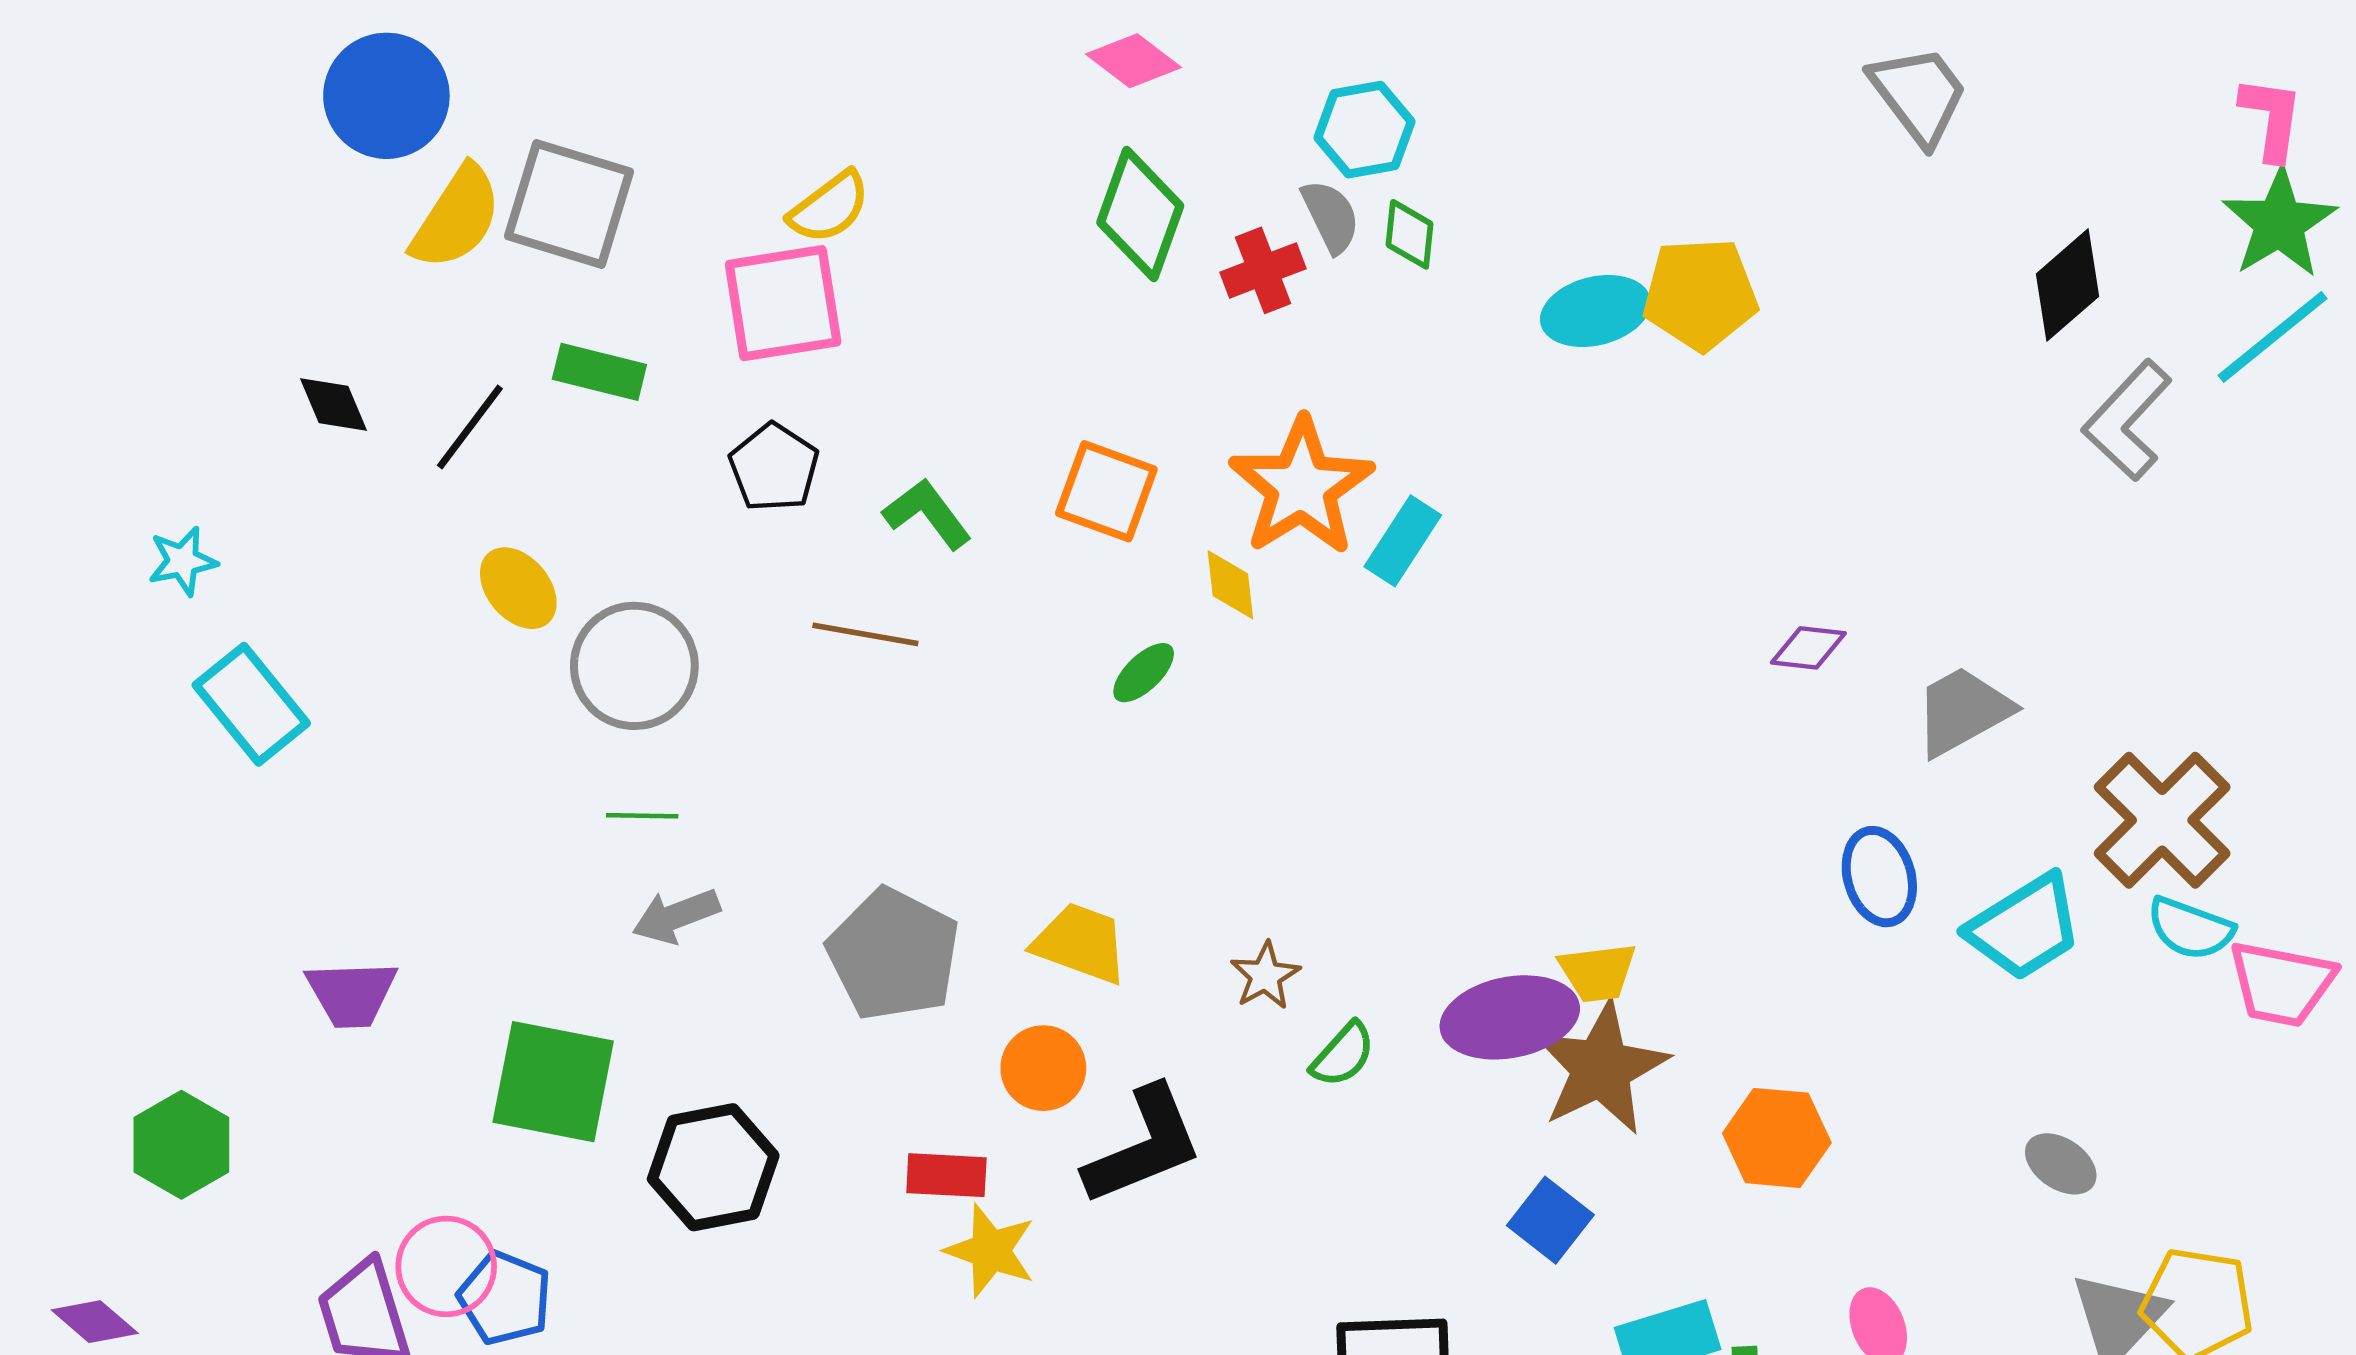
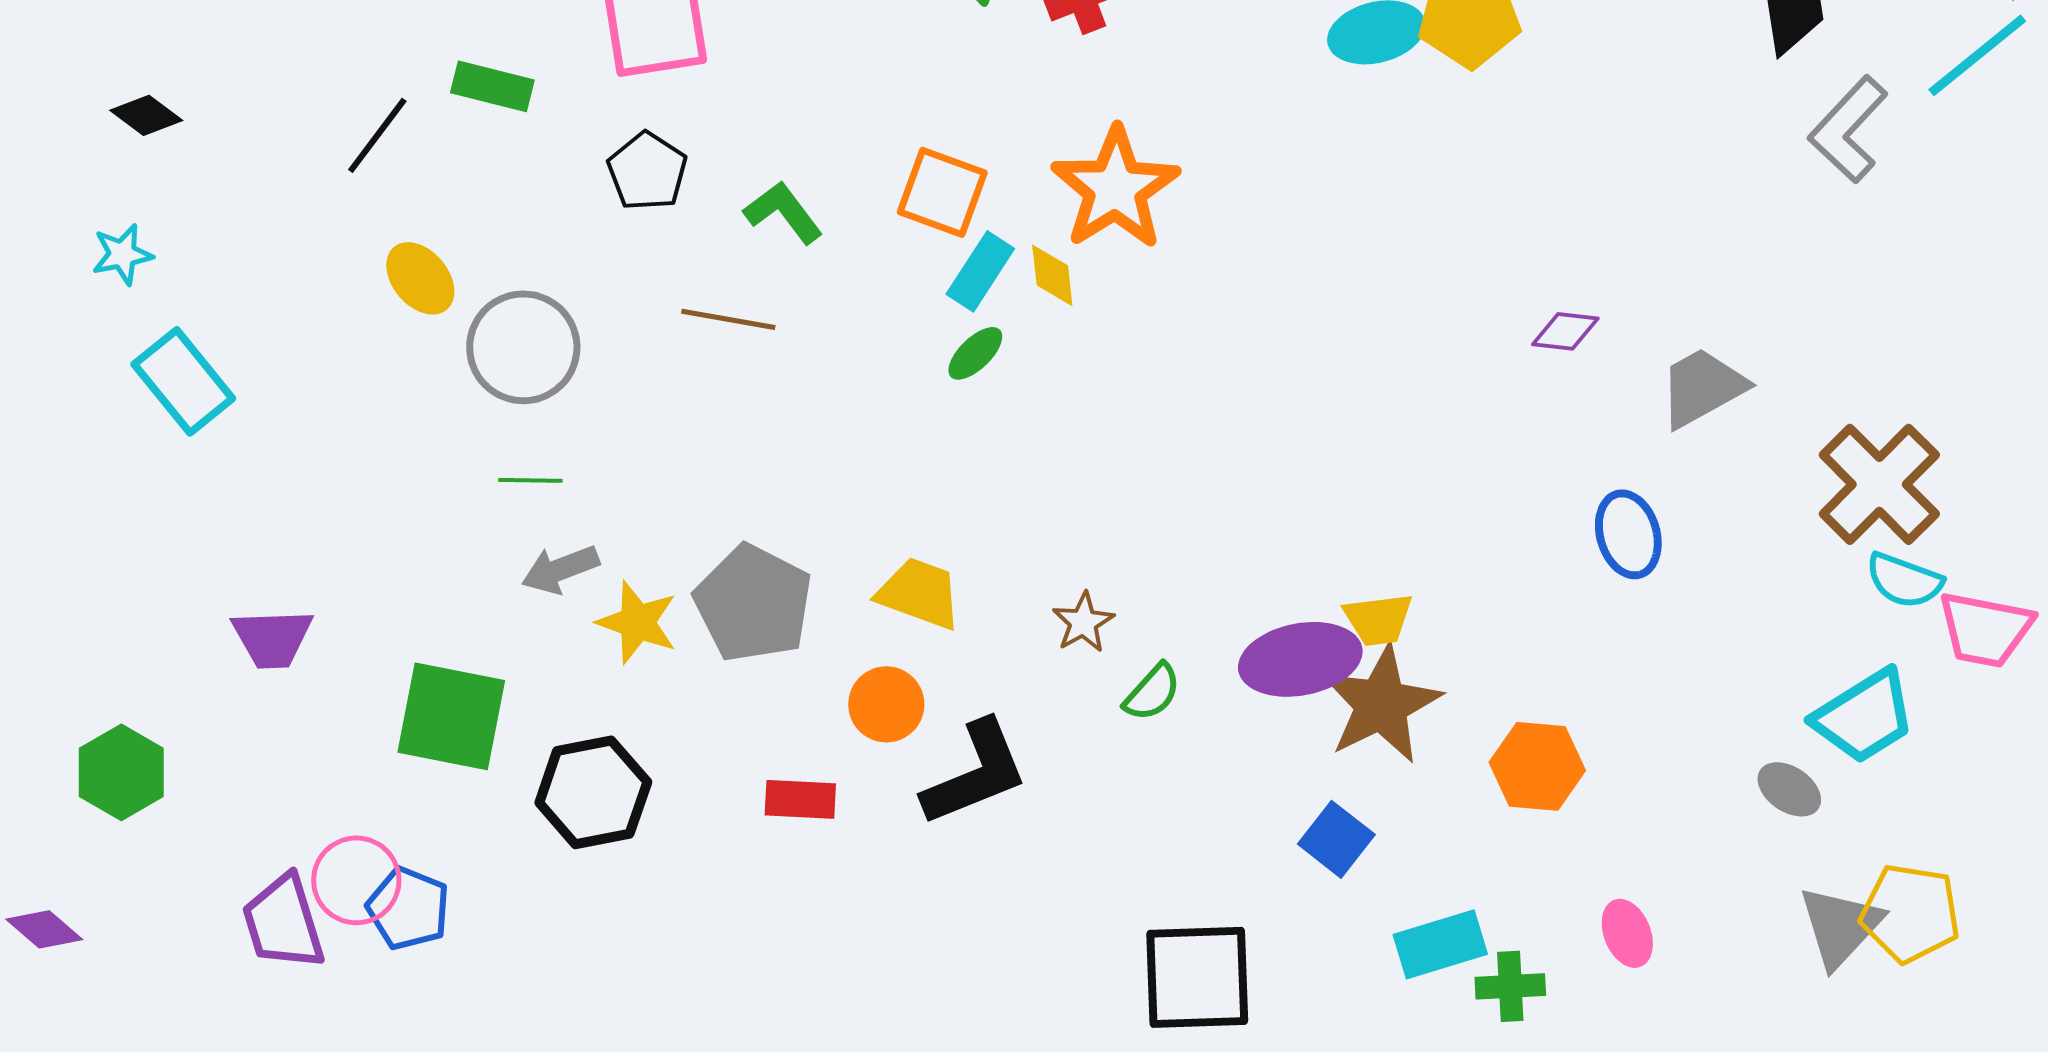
black diamond: (334, 404) -> (146, 115), moved, turned -30
cyan rectangle: (1403, 541) -> (980, 271), moved
cyan trapezoid: (2025, 927) -> (1864, 716), moved
yellow star: (990, 1251) -> (637, 622), moved

